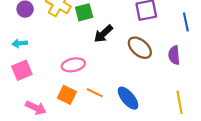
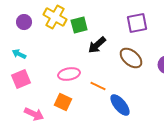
cyan arrow: (20, 43) -> (19, 54), turned 32
orange line: (95, 93) -> (98, 86), moved

